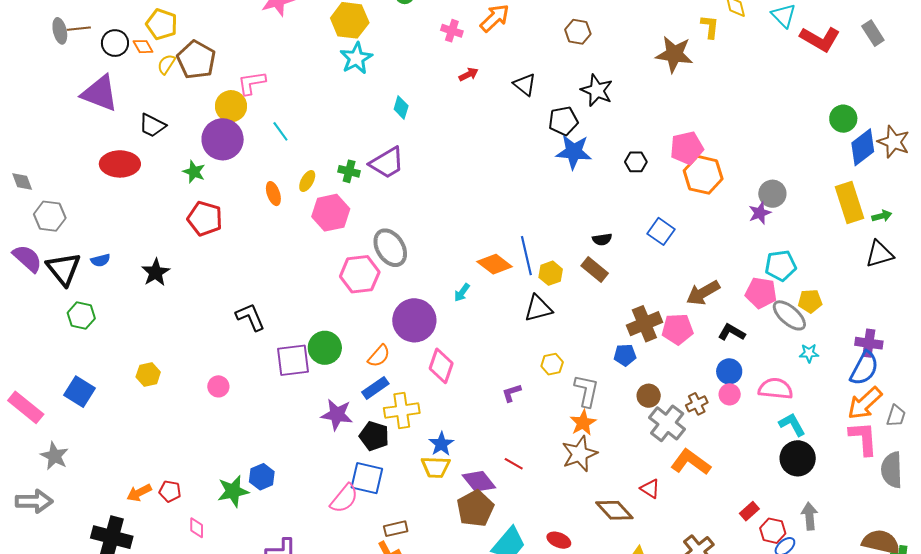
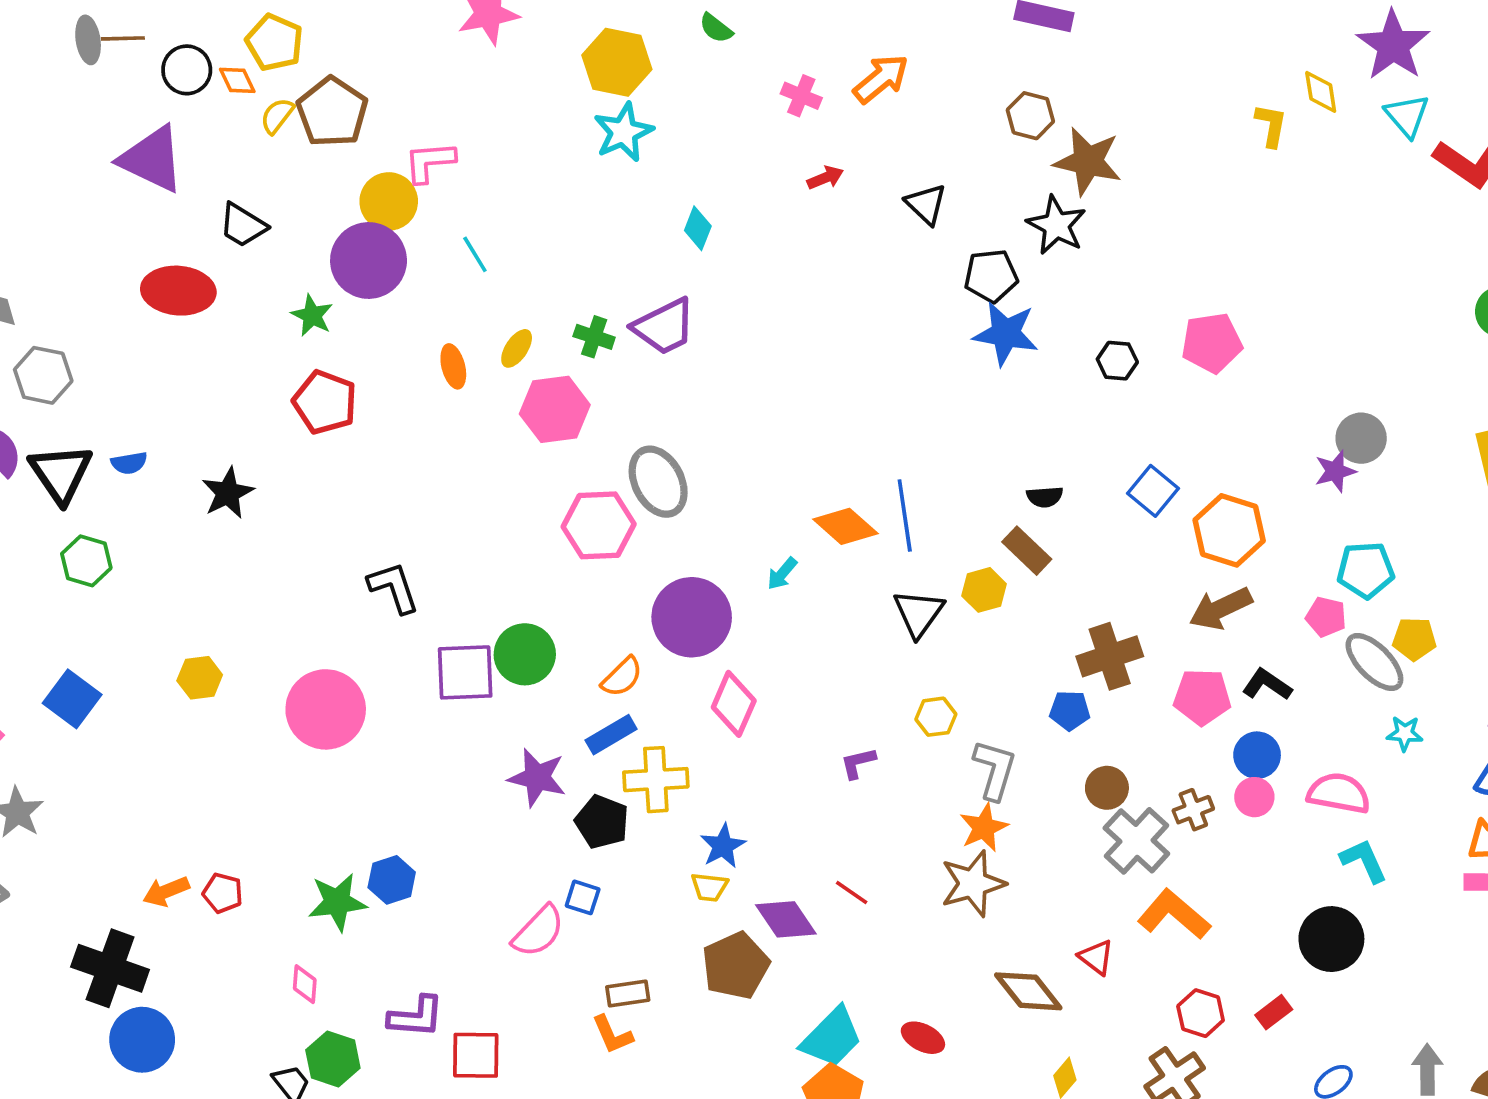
brown star: (674, 54) -> (1088, 161), moved
orange hexagon: (703, 175) -> (1229, 530), moved
yellow hexagon: (551, 273) -> (984, 590), moved
pink pentagon: (761, 293) -> (1326, 617), size x0.7
black triangle: (538, 308) -> (919, 613), turned -44
pink pentagon: (678, 329) -> (1202, 697), moved
pink circle: (218, 386) -> (326, 709), size x2.0
black circle: (798, 458) -> (1331, 939), moved
yellow trapezoid: (436, 467) -> (709, 887), size x0.7
blue square: (367, 478) -> (583, 897), size x0.6
brown pentagon: (475, 508) -> (736, 966), moved
gray arrow: (810, 516) -> (1427, 1069), moved
pink diamond: (197, 528) -> (305, 984), moved
red hexagon: (773, 531) -> (1201, 1013), moved

